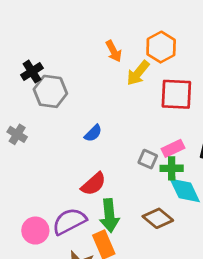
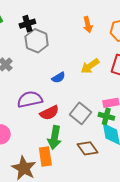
yellow arrow: (138, 73) -> (90, 66), moved
gray square: (148, 159) -> (80, 113), moved, size x1.5
purple semicircle: (69, 221) -> (30, 99), moved

